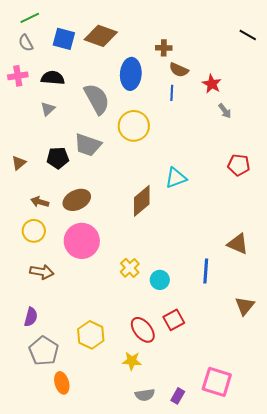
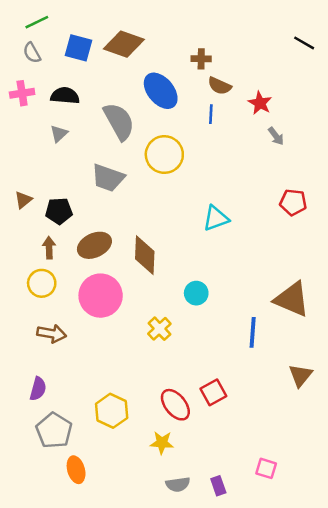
blue ellipse: (131, 74) -> (161, 91), turned -44
black pentagon: (58, 158) -> (59, 211), moved
brown diamond: (142, 201) -> (145, 255), moved, turned -48
brown arrow: (40, 202) -> (49, 248), turned 72
brown triangle: (238, 244) -> (292, 299), size x1.4
cyan circle: (160, 280) -> (196, 293), moved
pink square: (217, 382) -> (266, 468), size x0.6
purple rectangle: (178, 396) -> (218, 486), turned -49

